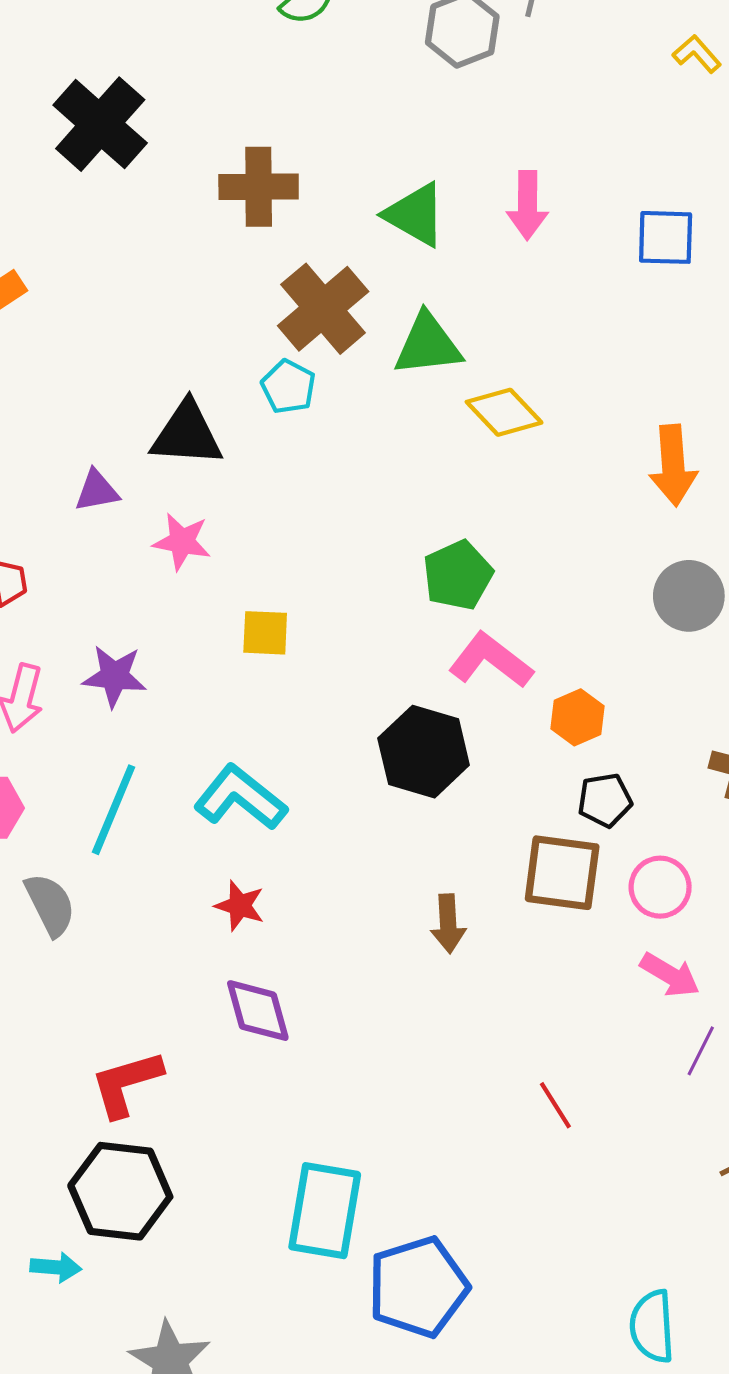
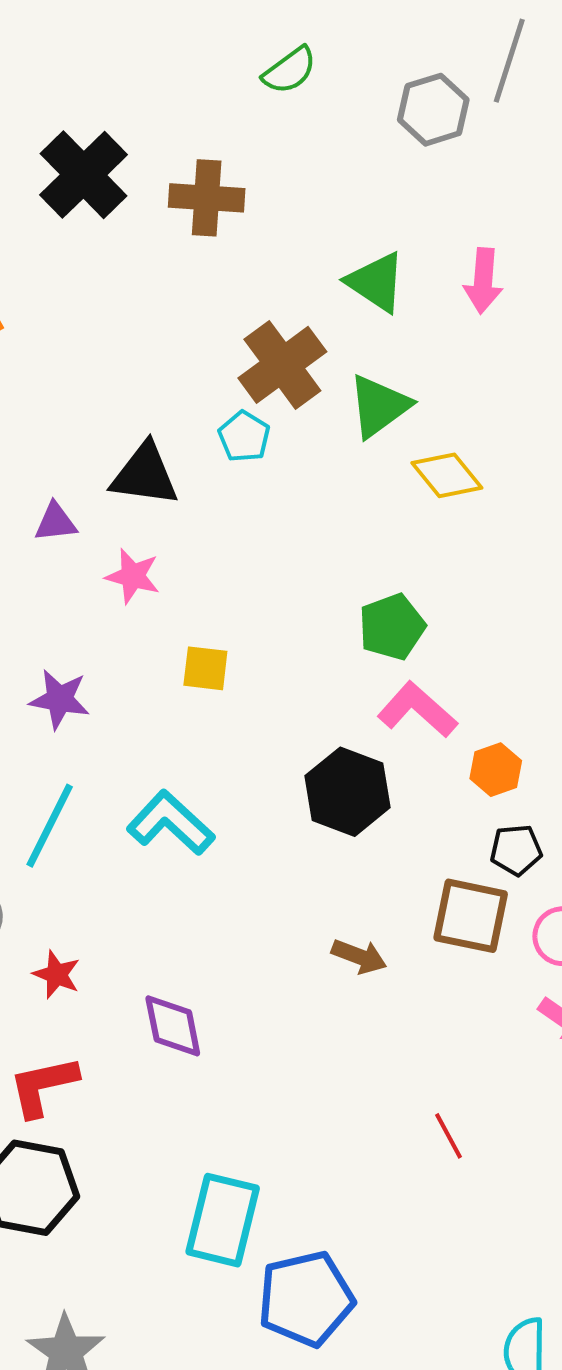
brown cross: (259, 187) -> (207, 198), moved
green triangle: (428, 345) -> (379, 406), turned -34
red star: (240, 906) -> (57, 975), moved
brown arrow: (448, 924) -> (359, 956), turned -70

